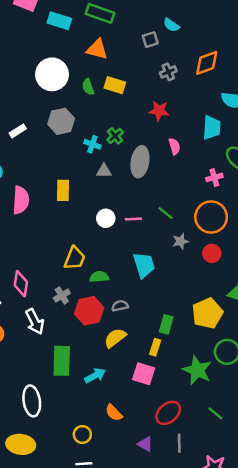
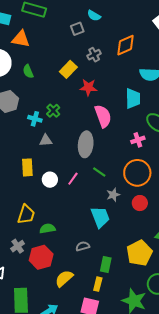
orange triangle: (97, 49) -> (21, 39), moved
yellow rectangle: (115, 85) -> (68, 69), moved, turned -60
pink semicircle: (174, 146) -> (103, 116), size x1.6
gray ellipse: (140, 162) -> (86, 144), moved
yellow rectangle: (63, 190) -> (27, 167), moved
pink line: (133, 219) -> (73, 179), turned -48
cyan trapezoid: (144, 265) -> (100, 217), moved
gray semicircle: (120, 306) -> (83, 246), moved

